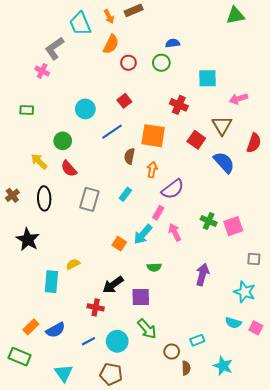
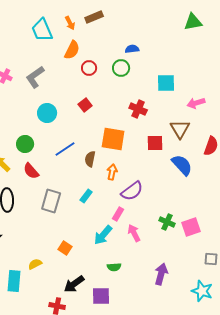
gray L-shape: (54, 48) -> (35, 77), moved
blue line: (112, 132) -> (65, 149), moved
red square: (196, 140) -> (155, 143), turned -36
orange square: (119, 244) -> (65, 248), moved

